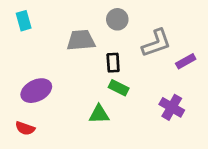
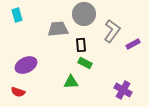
gray circle: (117, 19) -> (84, 14), size x1.5
gray L-shape: (156, 43) -> (112, 31), turned -35
purple cross: (172, 107) -> (123, 90), moved

